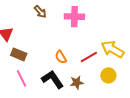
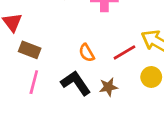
pink line: (21, 78) -> (34, 82), turned 42

